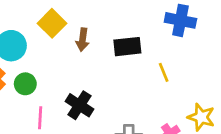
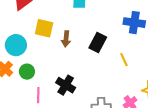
yellow square: (52, 23) -> (44, 28), turned -30
black rectangle: (127, 47) -> (98, 43), turned -54

